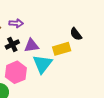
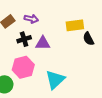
yellow rectangle: (62, 49) -> (75, 25), moved
cyan triangle: (42, 64) -> (55, 80), moved

